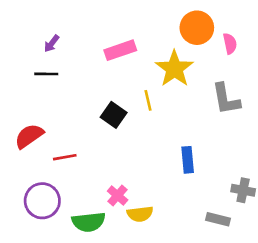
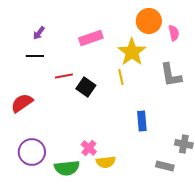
yellow line: (148, 100) -> (121, 77), moved
red line: (65, 157) -> (64, 76), moved

